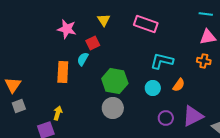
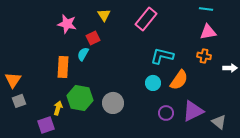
pink rectangle: (146, 24) -> (146, 19), turned -70
green hexagon: (115, 81) -> (80, 98), moved
orange semicircle: (179, 85) -> (179, 80), size x1.5

